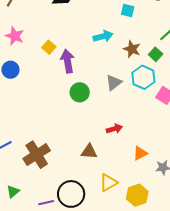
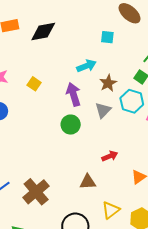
brown star: (132, 49) -> (108, 83), moved, turned 30
purple arrow: (68, 61) -> (73, 94), moved

